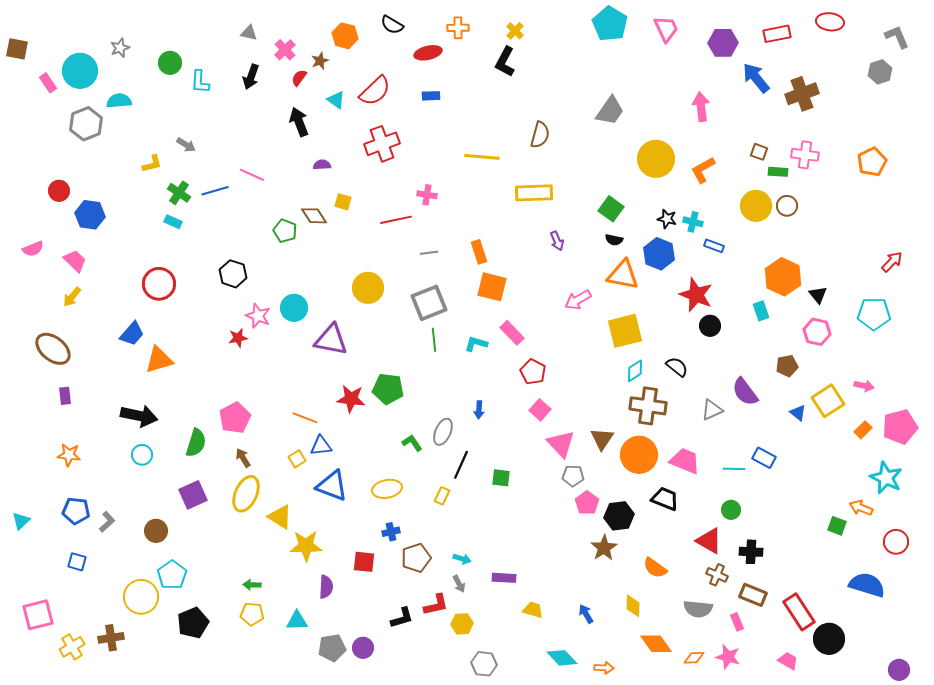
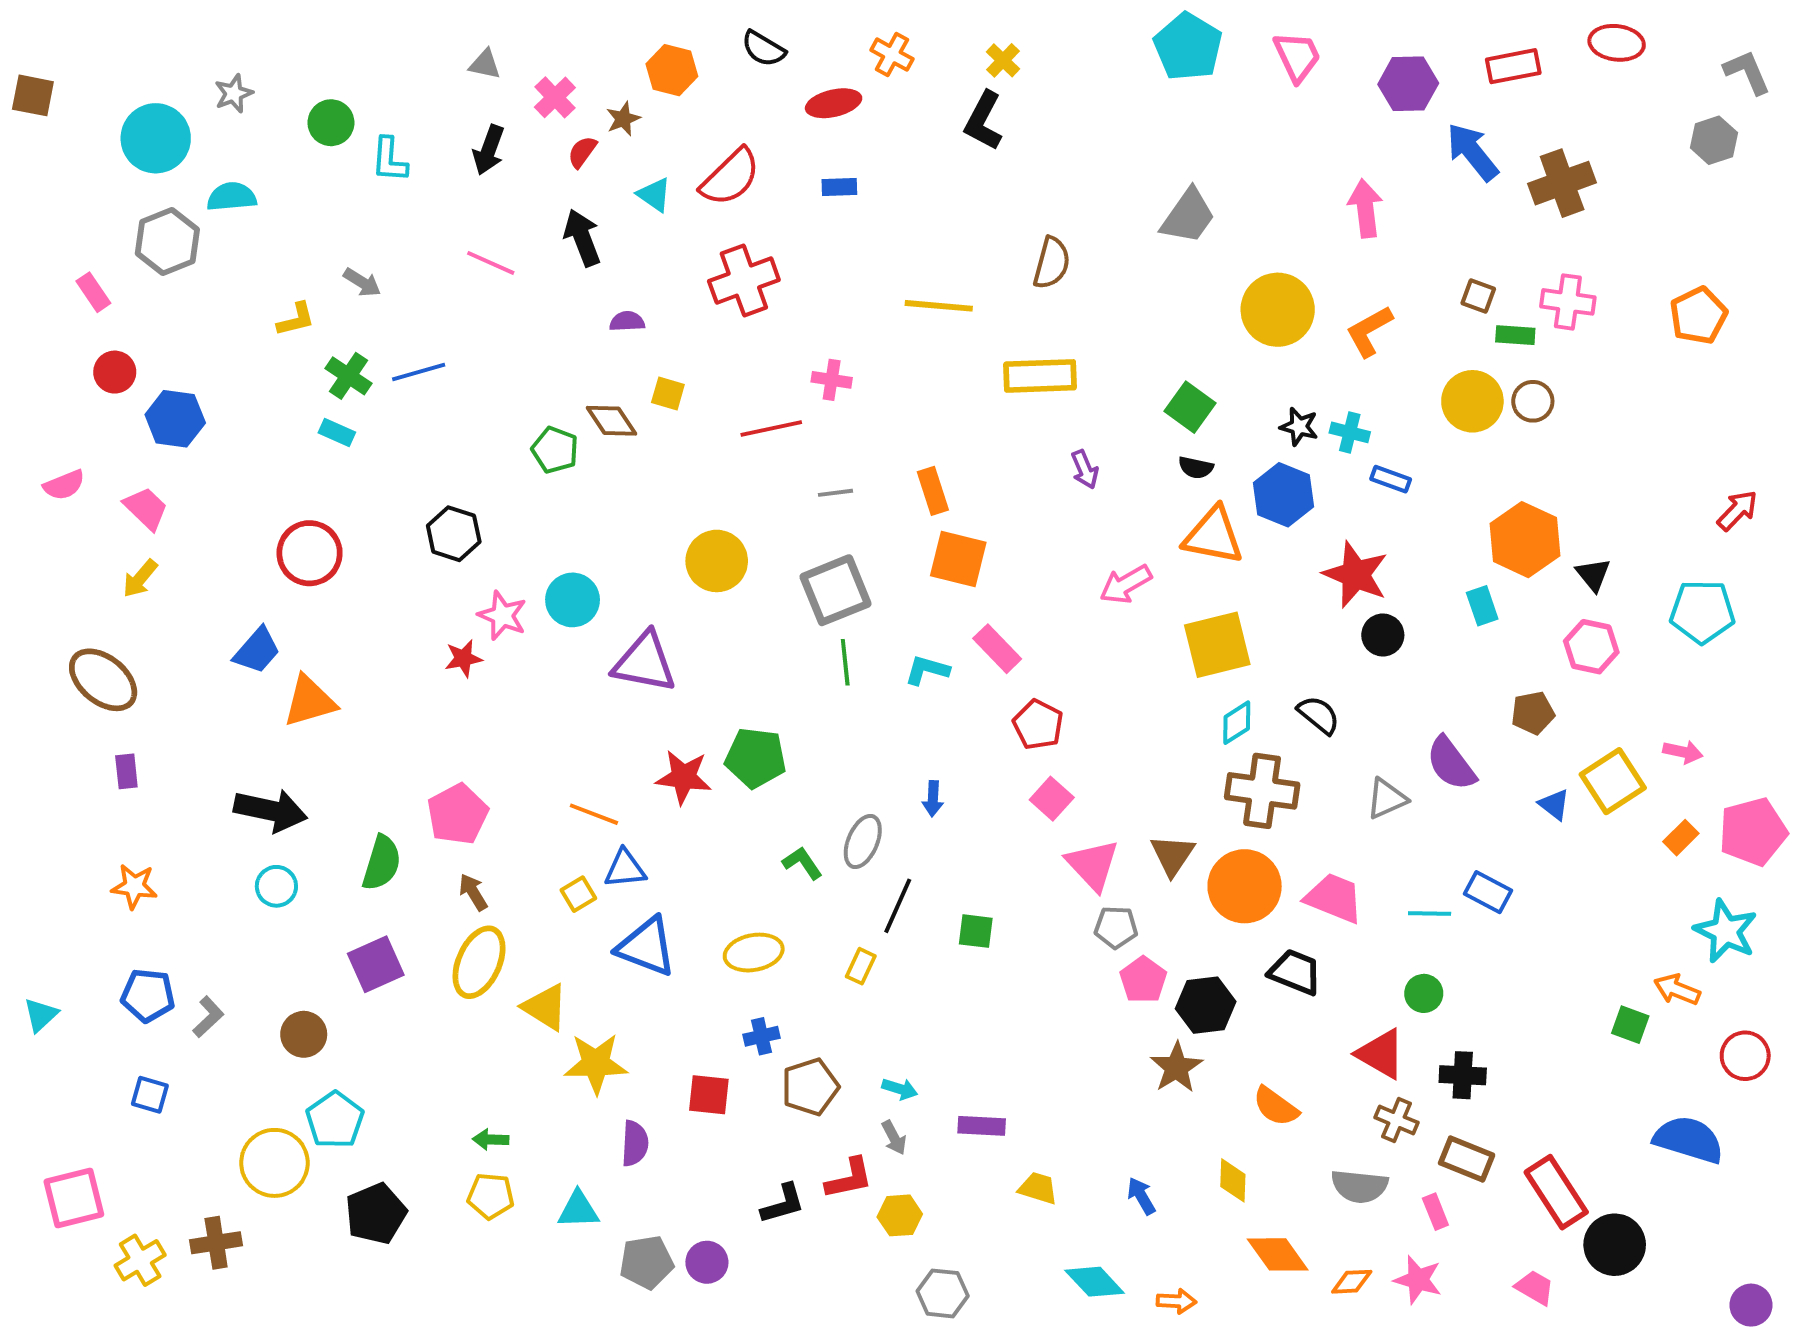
orange cross: (458, 28) -> (892, 55), turned 30
pink rectangle: (48, 83) -> (93, 292), moved
pink line: (252, 175) -> (491, 263), moved

